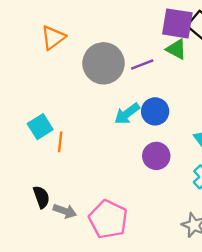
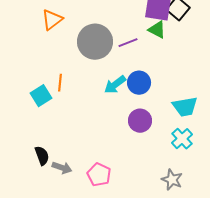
orange line: (60, 142) -> (60, 83), moved
pink pentagon: (108, 219) -> (99, 175), size x0.7

